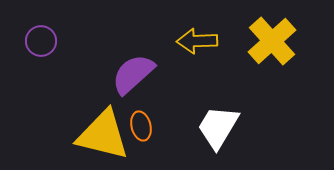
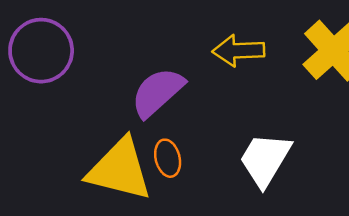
purple circle: (41, 41) -> (41, 51), size x1.6

